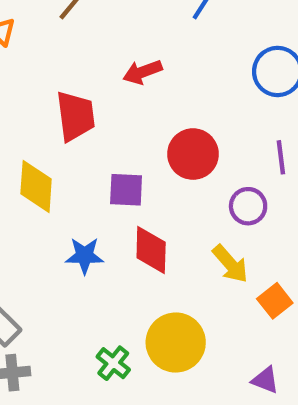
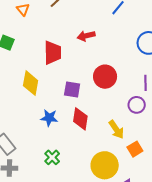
purple circle: (248, 206) -> (137, 105), moved
yellow circle: (176, 342) -> (105, 165), moved
green cross: (113, 363) -> (52, 157), moved

